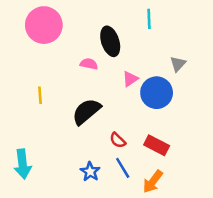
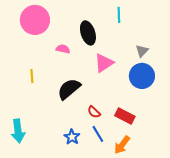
pink semicircle: (89, 64) -> (63, 49), moved
pink triangle: (130, 79) -> (104, 63), size x1.5
blue circle: (157, 93) -> (142, 76), moved

